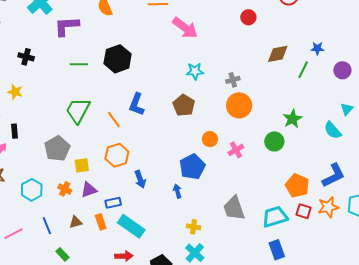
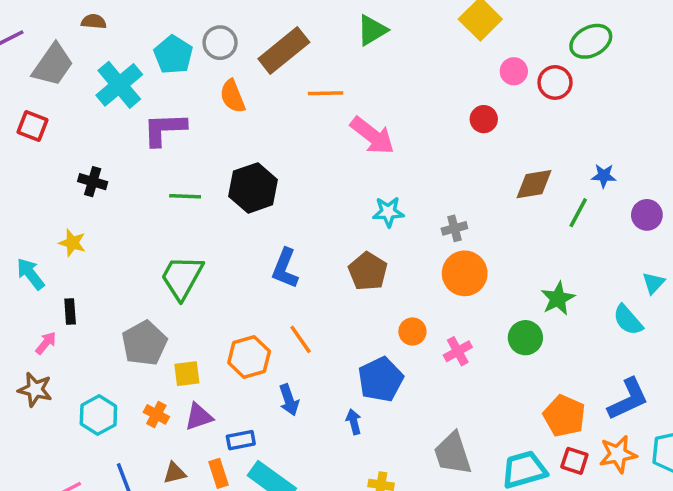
orange line: (114, 119) -> (301, 339), moved

